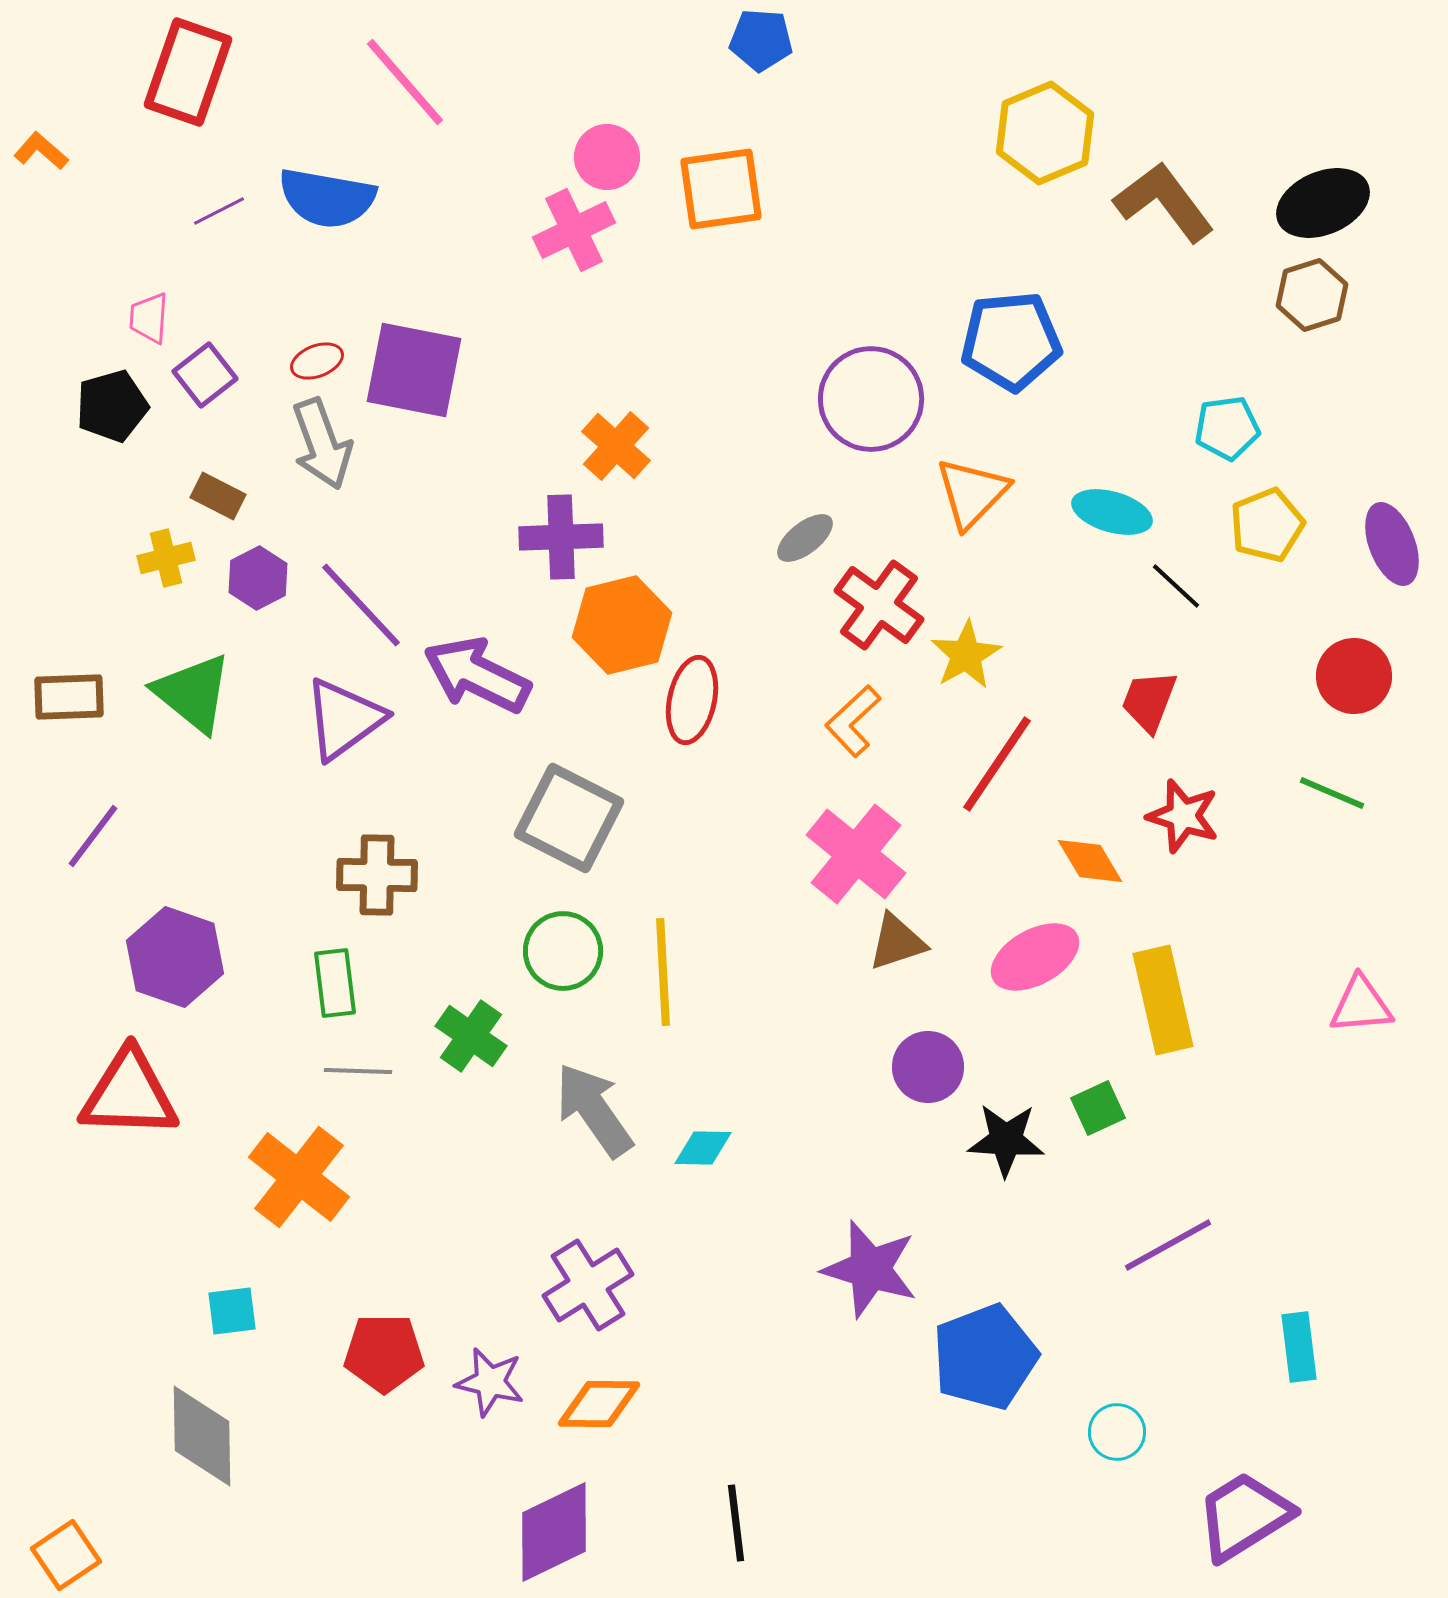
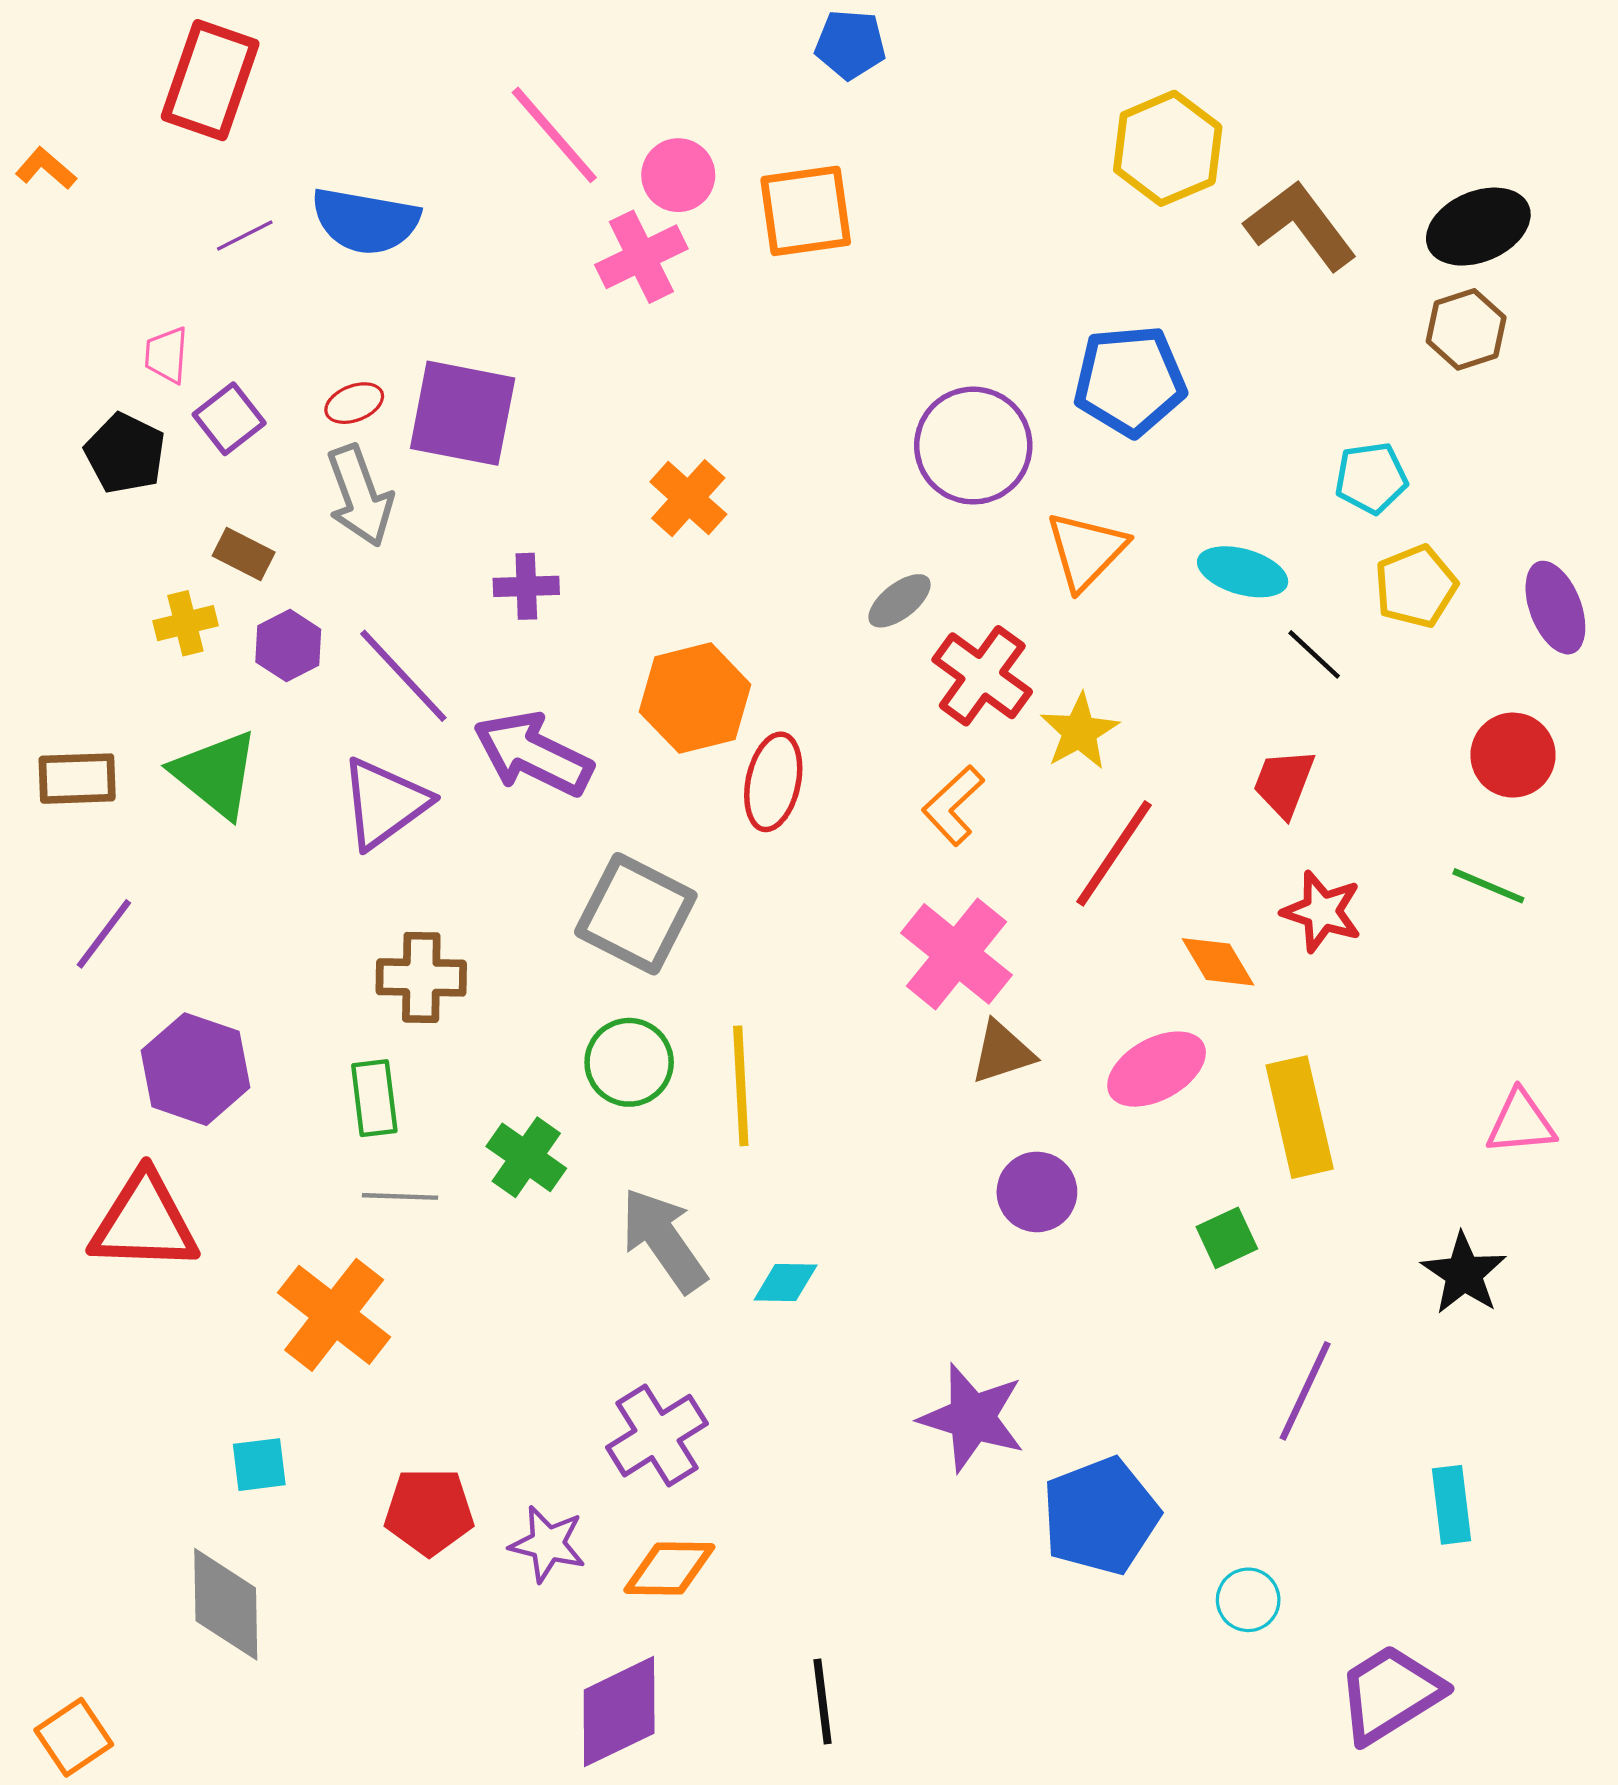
pink line: (405, 82) -> (554, 135), moved
black pentagon: (112, 406) -> (125, 453), turned -30
purple cross: (561, 537) -> (526, 586), moved, size x0.7
black star: (1006, 1140) -> (1464, 1274), moved, turned 30
purple line: (1168, 1245) -> (1305, 1391), turned -36

